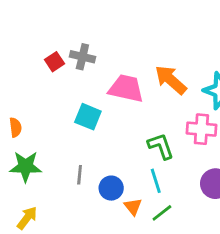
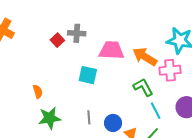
orange arrow: (171, 80) -> (145, 57), moved
cyan line: (156, 181) -> (156, 111), moved

